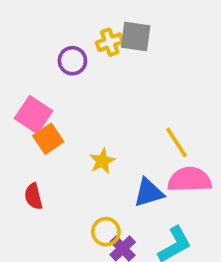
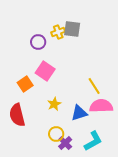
pink square: (33, 115) -> (45, 71), moved
yellow star: (102, 161) -> (54, 104), moved
red semicircle: (33, 196) -> (17, 115), size x1.6

